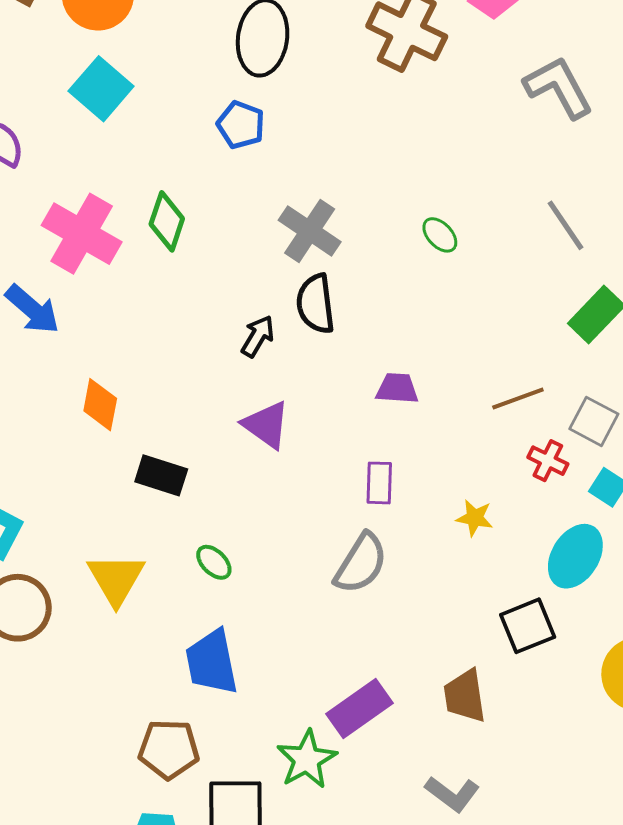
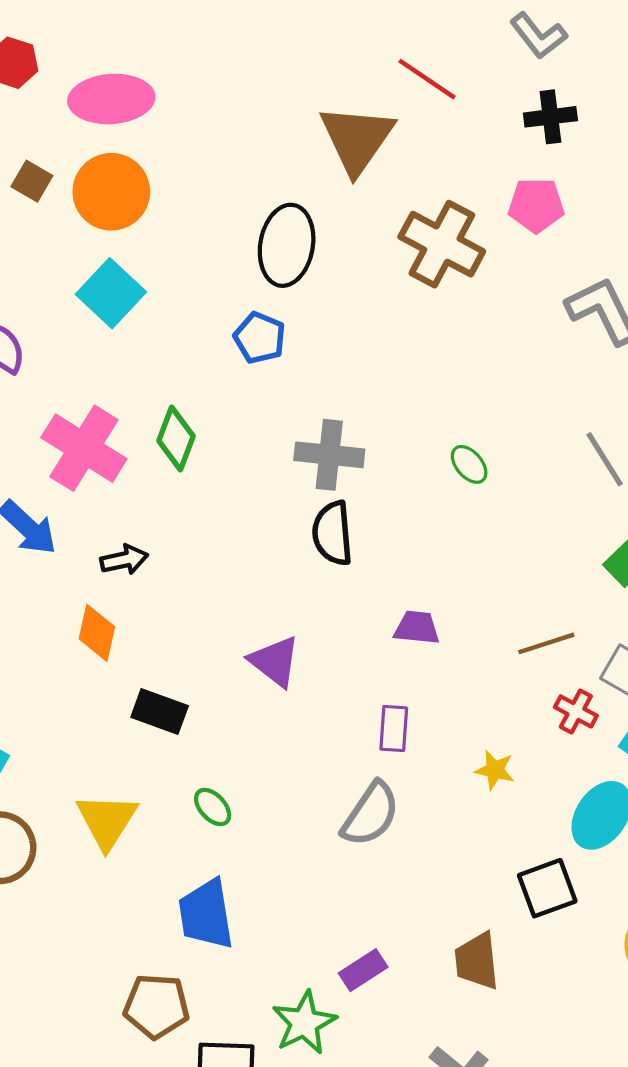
gray cross: (310, 231) -> (329, 455), turned -30
black arrow: (258, 336) -> (124, 560), moved, turned 45
purple rectangle: (360, 708) -> (363, 970), size x0.7

